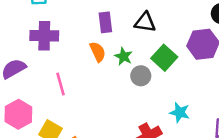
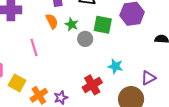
green square: (164, 58) -> (103, 25), turned -30
pink line: (61, 84) -> (34, 48), moved

